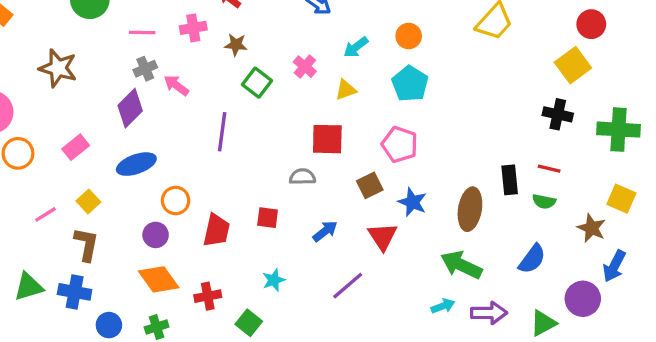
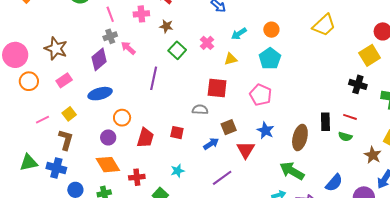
pink line: (142, 33) -> (110, 14), turned 63
brown star: (58, 68) -> (56, 48), moved
brown square: (370, 185) -> (229, 127), moved
blue semicircle: (532, 259) -> (334, 183), moved

